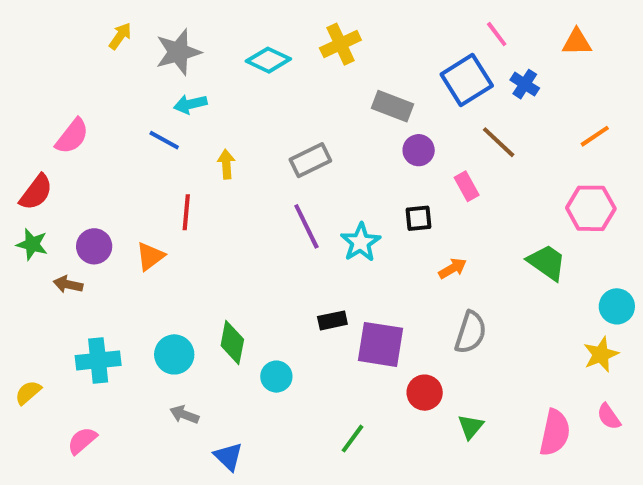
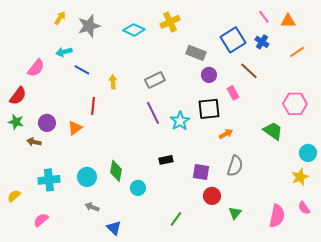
pink line: (497, 34) -> (264, 17), moved
cyan arrow: (190, 104) -> (64, 52), moved
orange line: (595, 136) -> (297, 52), moved
black square: (419, 218) -> (209, 109), size x1.6
purple square: (381, 344) -> (201, 172), moved, size x0.7

